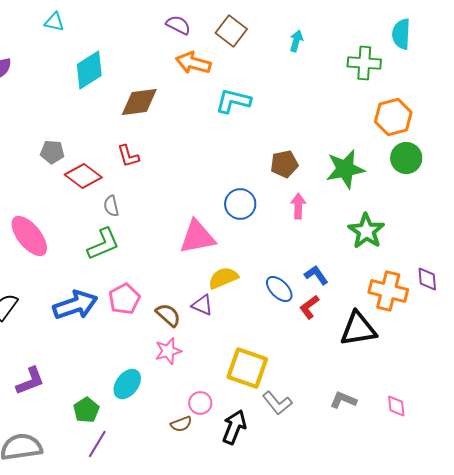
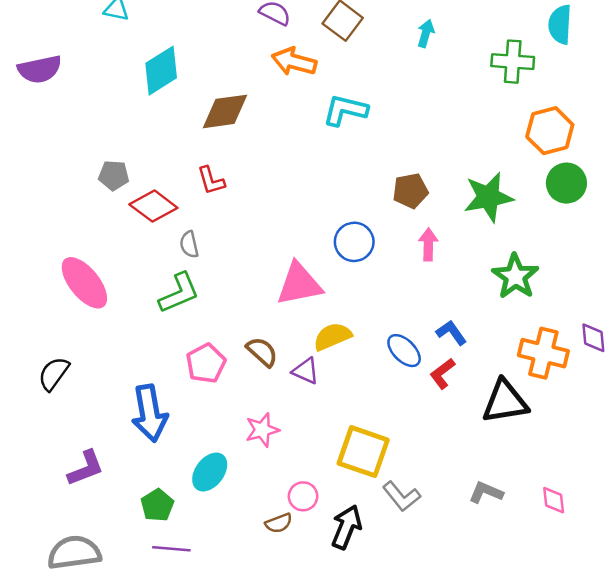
blue arrow: (75, 305) -> (150, 413), moved, turned 99
brown semicircle: (168, 315) -> (262, 352), moved
purple line: (97, 444) -> (171, 549), turned 64

